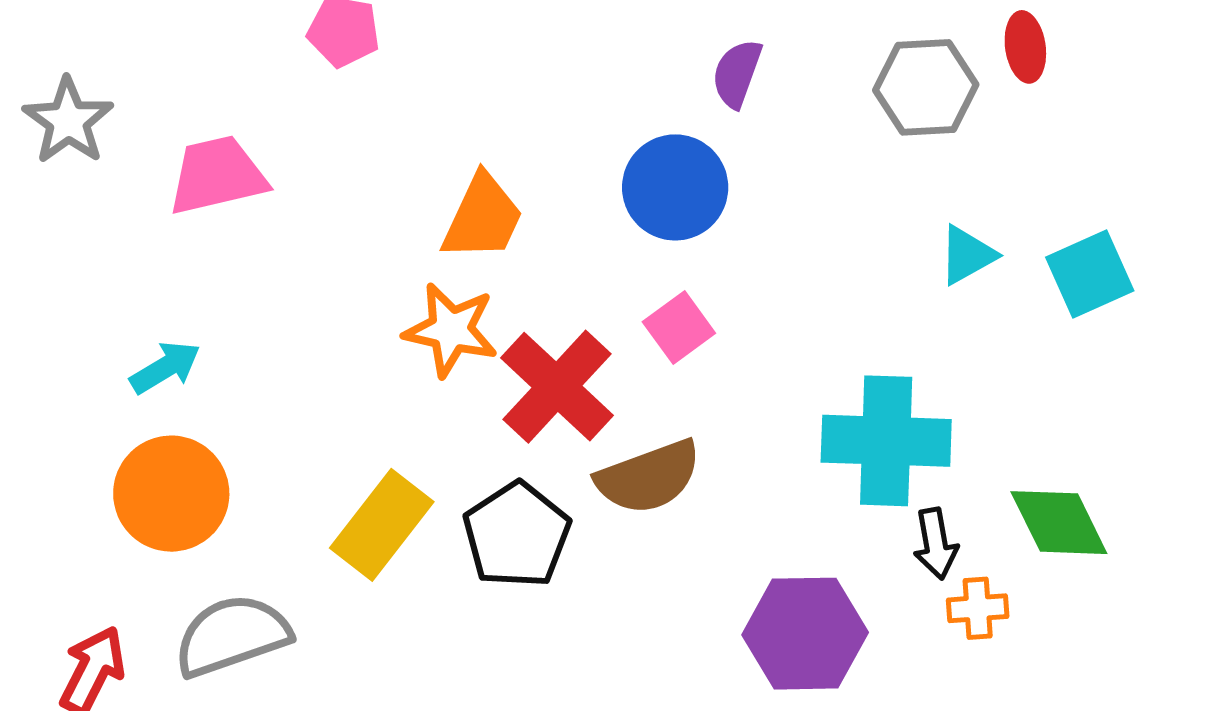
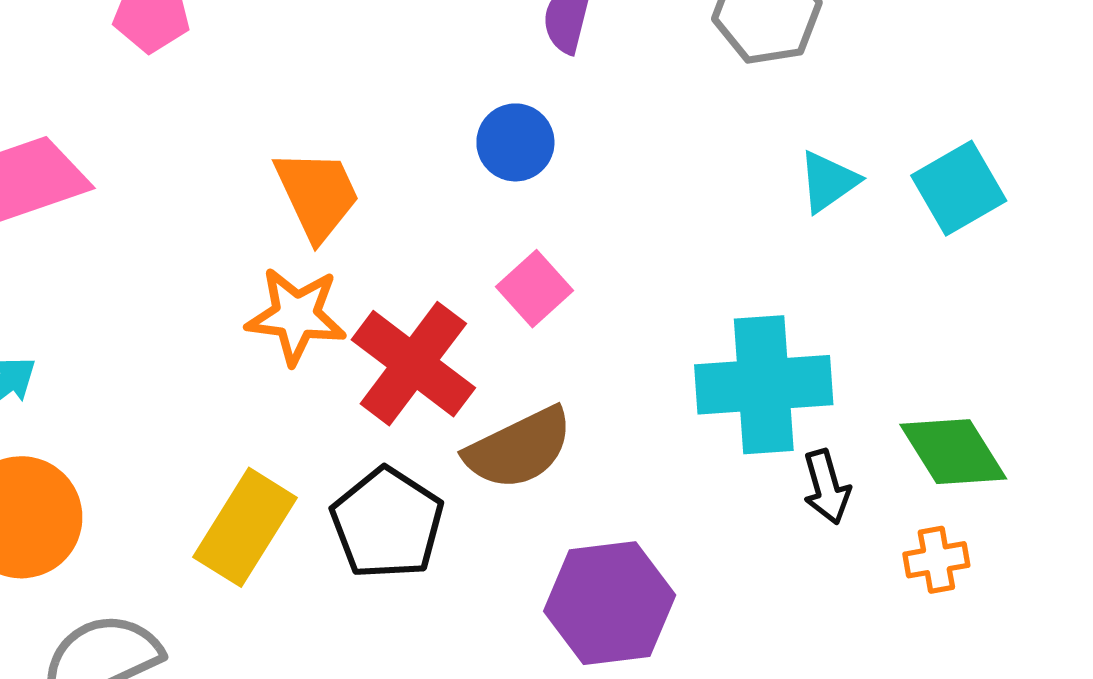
blue circle: (675, 187) -> (515, 142), size x0.7
orange trapezoid: (483, 217) -> (317, 195), turned -44
orange cross: (978, 608) -> (936, 560), moved
purple hexagon: (805, 634) -> (610, 603), moved

